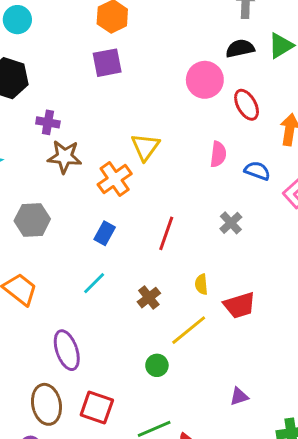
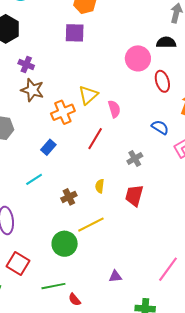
pink semicircle: (218, 154) -> (114, 109), moved, turned -36
red line: (166, 233) -> (95, 139), moved
yellow semicircle: (201, 284) -> (100, 186), moved
red trapezoid: (239, 305) -> (134, 196), moved, turned 110
green circle: (157, 365) -> (65, 244), size x1.6

